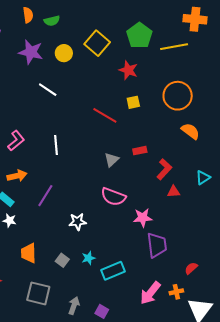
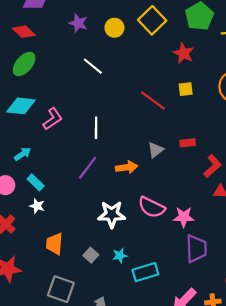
purple star: (31, 52) -> (78, 23), size x0.7
orange arrow: (17, 176) -> (127, 167), moved
purple line: (45, 196) -> (88, 168), moved
pink semicircle: (113, 197) -> (152, 207), moved
white star: (78, 222) -> (112, 214), size x1.4

